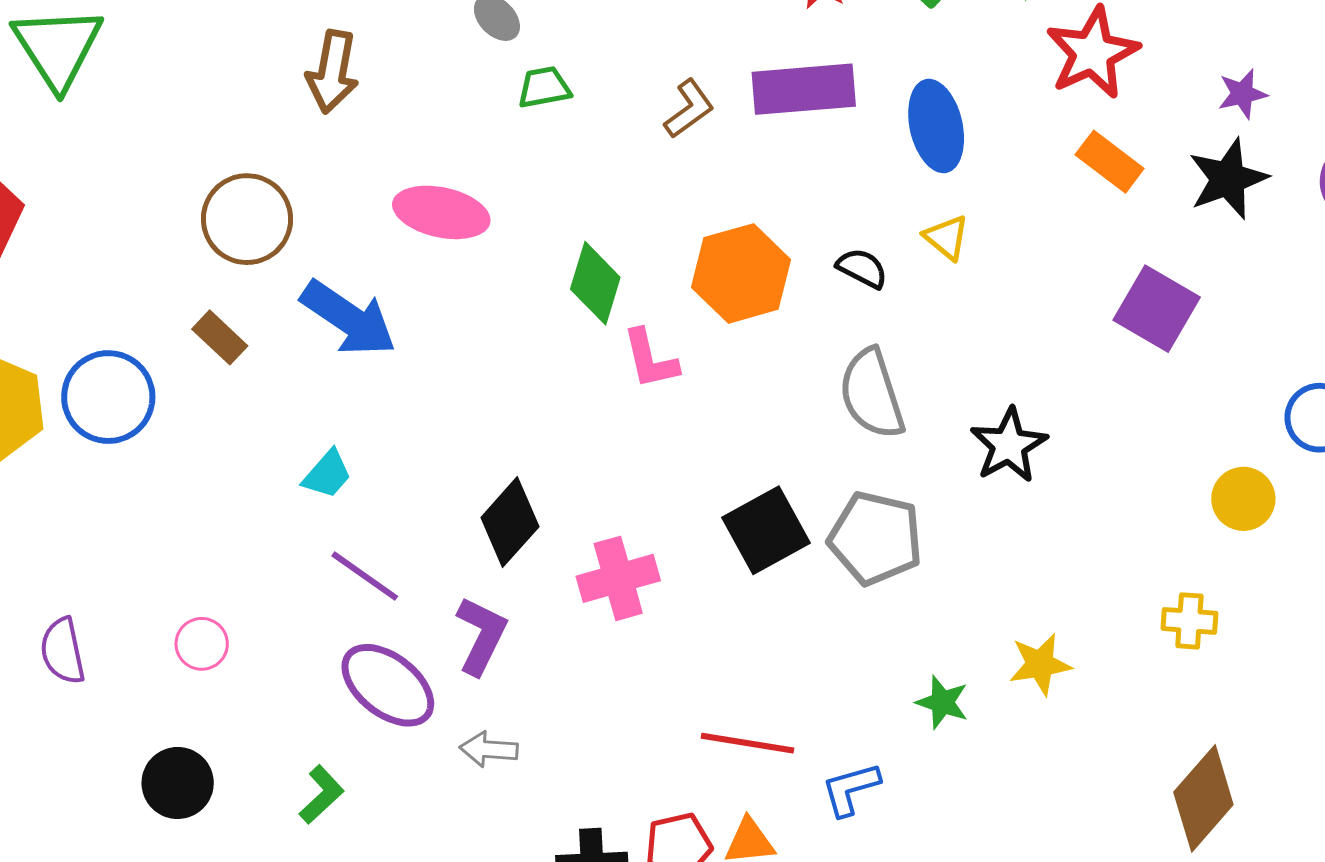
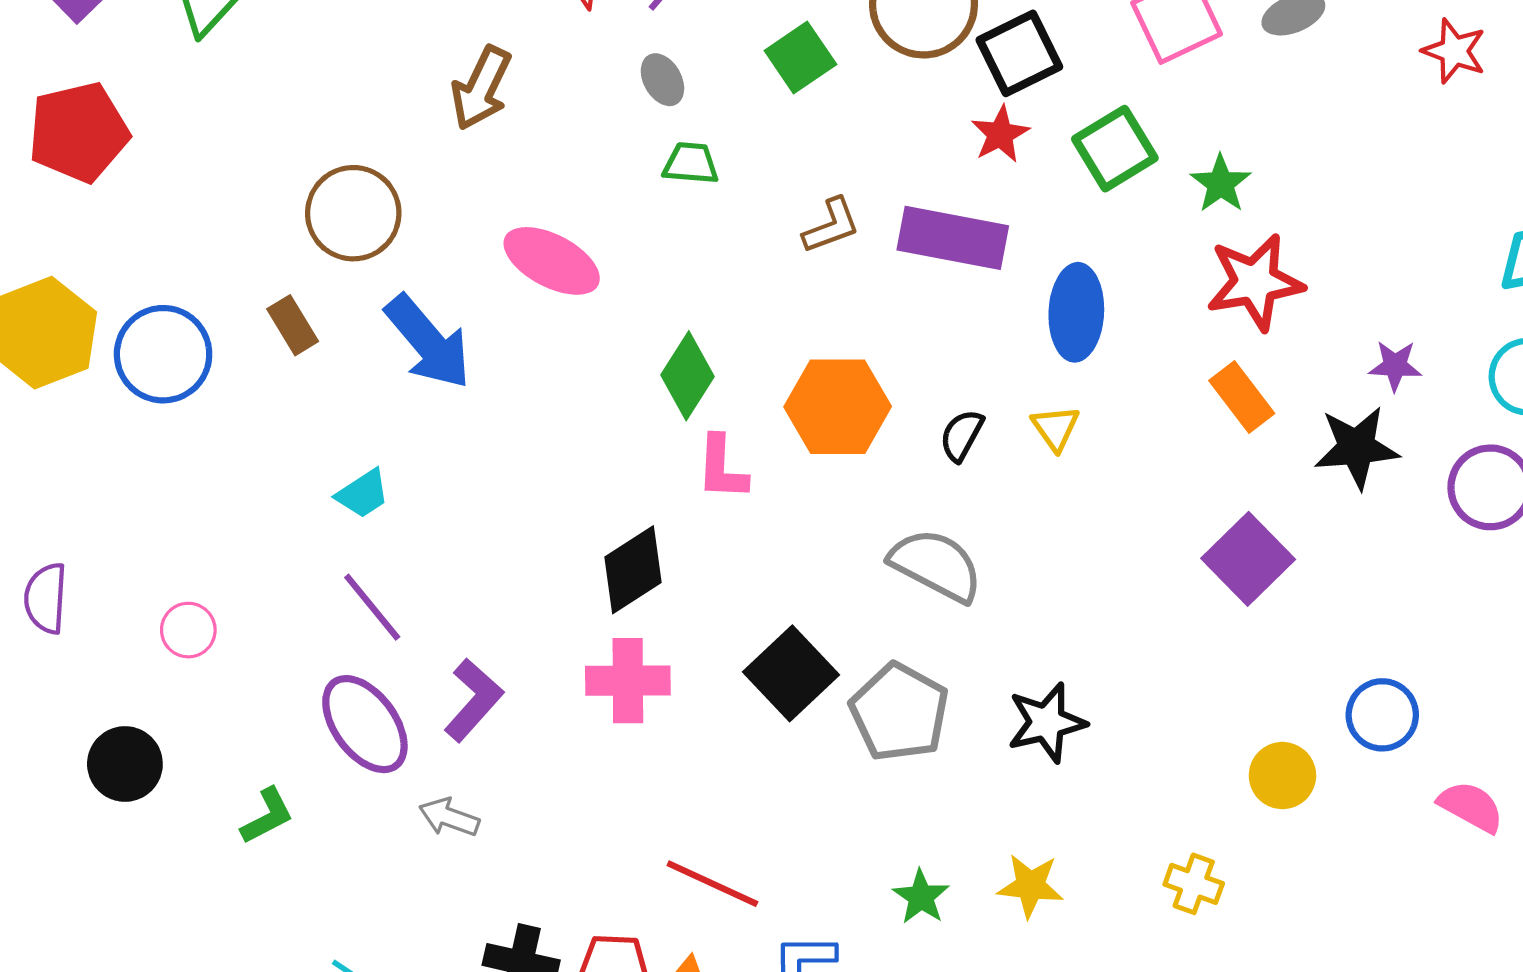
black semicircle: (862, 268) -> (962, 435), turned -104
gray semicircle: (872, 394) -> (936, 565), turned 120
black star: (1009, 445) -> (1047, 722), moved
black diamond: (510, 522) -> (633, 570), moved
black square: (766, 530) -> (791, 673), turned -30

